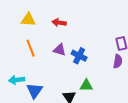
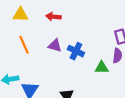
green triangle: (86, 85) -> (102, 68), moved

